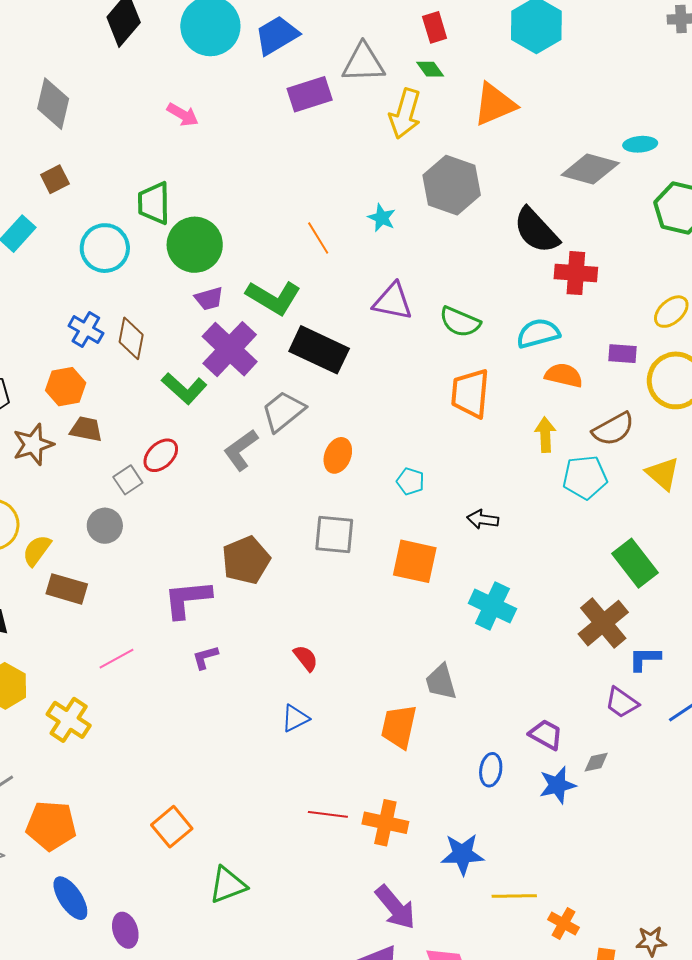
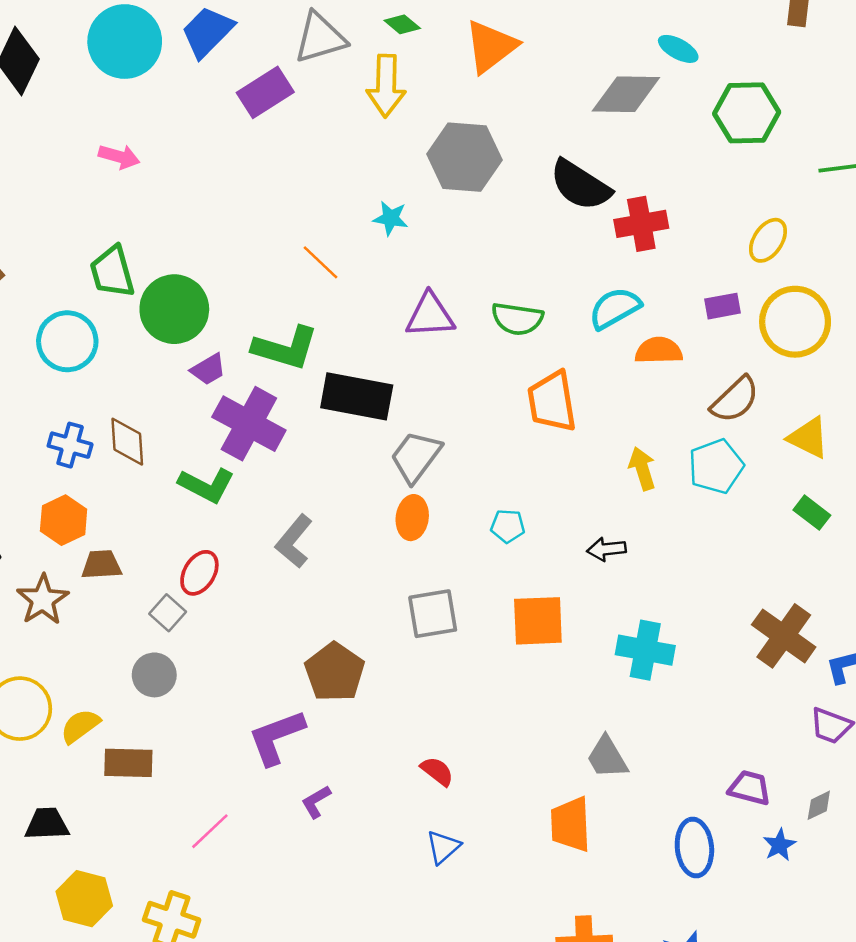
cyan ellipse: (640, 144) -> (678, 49), turned 48
gray trapezoid: (283, 411) -> (416, 457), moved
yellow arrow: (545, 435) -> (642, 469), moved
yellow semicircle: (37, 550) -> (80, 726), turned 32
green rectangle: (635, 563) -> (812, 513), moved, size x0.6
blue ellipse: (491, 770) -> (694, 848), size x1.4
blue star: (557, 785) -> (779, 845), size x0.7

